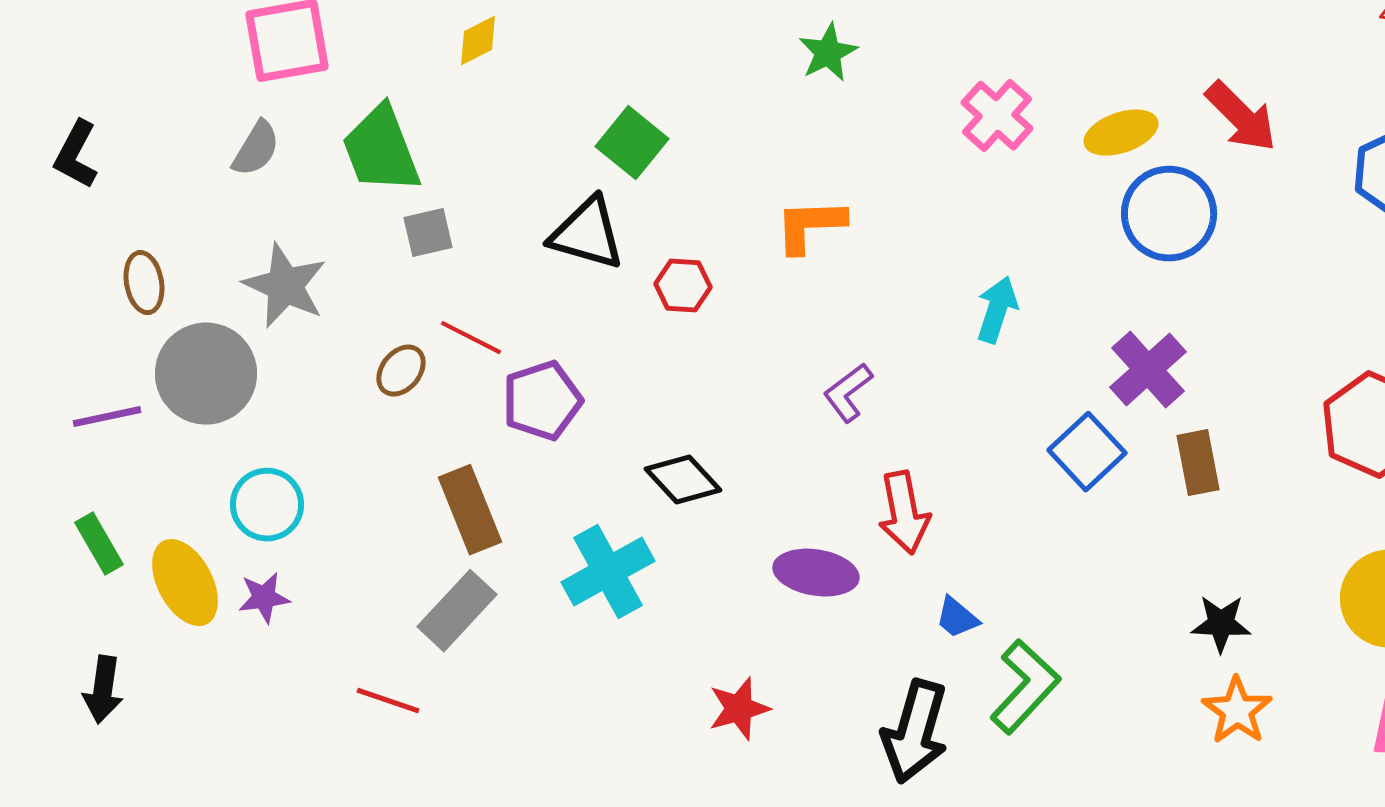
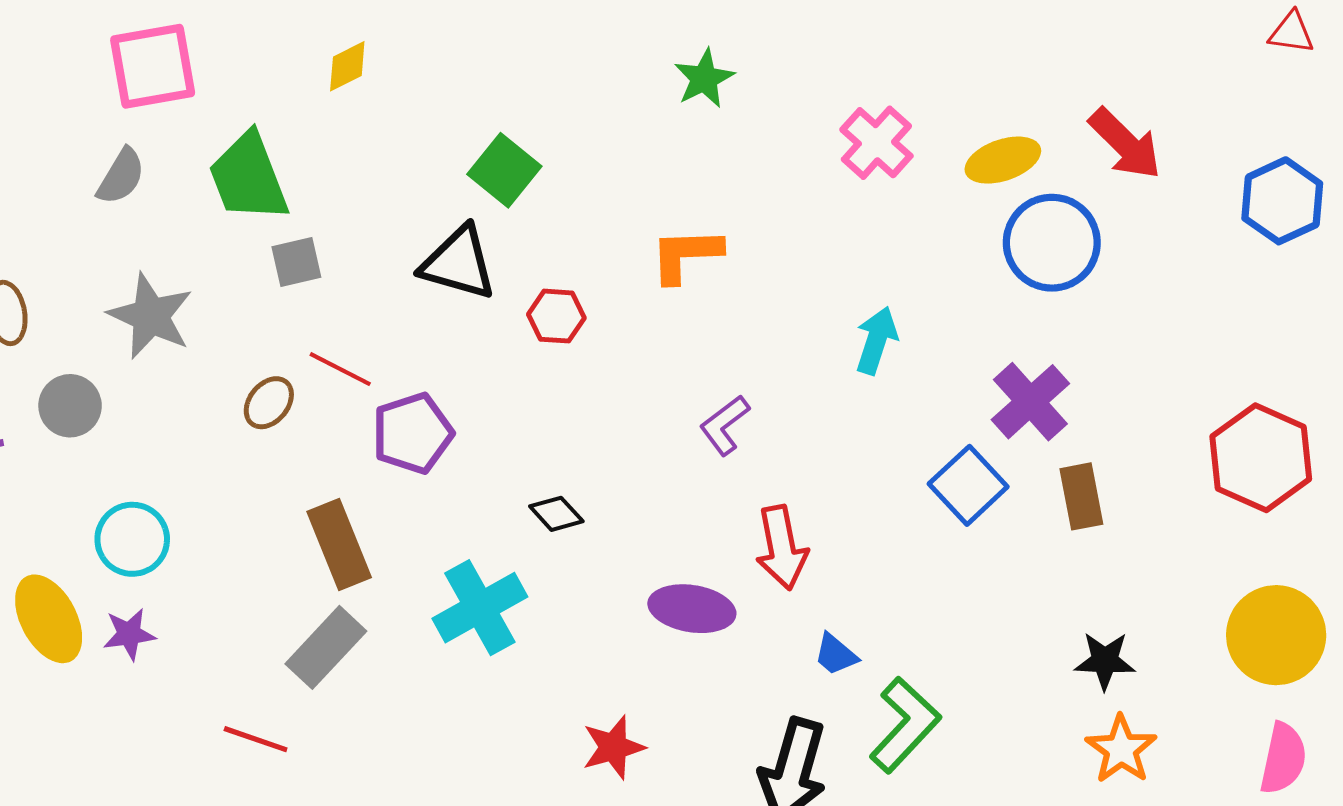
gray circle: (206, 374) -> (70, 406), size x0.6
black diamond: (683, 480) -> (556, 514), size x0.7

